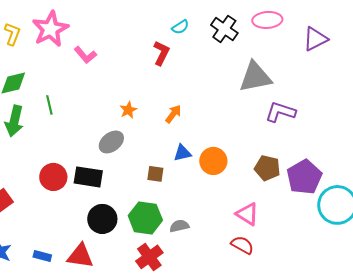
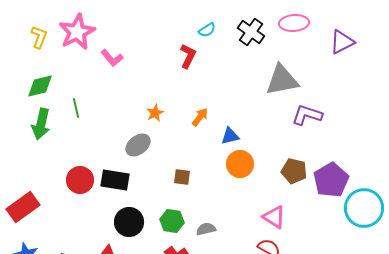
blue triangle: (182, 153) -> (230, 136), moved
green hexagon: (145, 218) -> (172, 221), size x0.7

